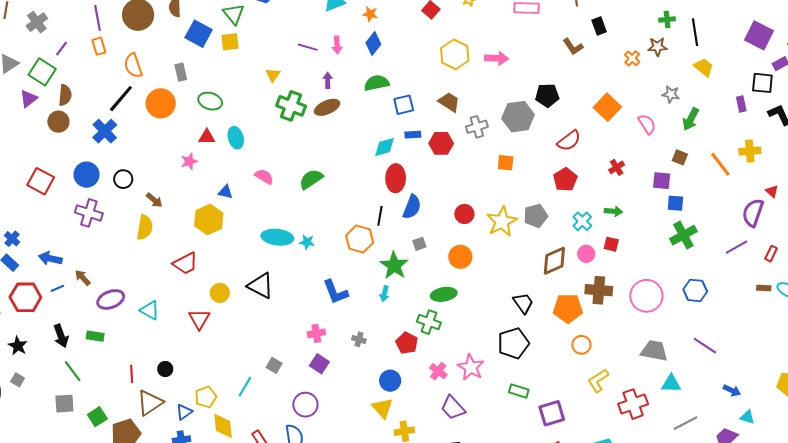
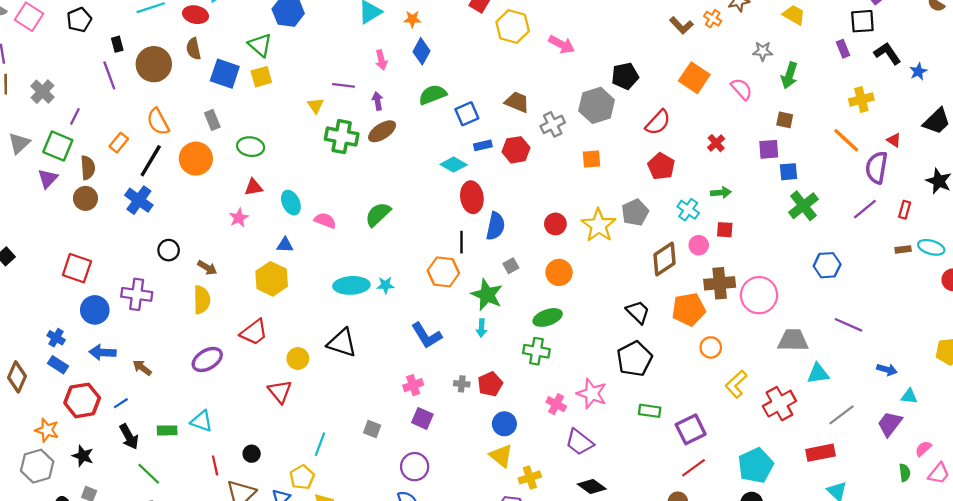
orange rectangle: (99, 46) -> (119, 143), moved, turned 66
purple line: (308, 47) -> (344, 85), moved
brown L-shape: (573, 47) -> (681, 25), moved
yellow hexagon: (455, 54) -> (513, 26), moved
pink arrow: (497, 58) -> (562, 44), turned 35
cyan ellipse: (236, 138) -> (291, 203), moved
cyan diamond: (385, 147) -> (454, 165), turned 55
orange line: (720, 164) -> (846, 140), moved
blue circle: (87, 175) -> (95, 310), moved
blue line: (57, 288) -> (121, 403), moved
pink circle: (646, 296) -> (759, 295), moved
purple ellipse: (111, 299) -> (207, 359), moved
cyan triangle: (150, 310) -> (202, 421), moved
red pentagon: (407, 343) -> (490, 384), moved, turned 30
cyan line: (245, 387) -> (320, 444), moved

